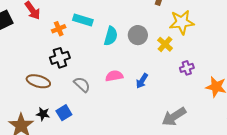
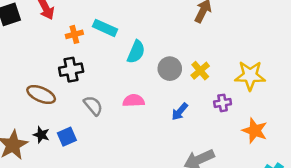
yellow star: (182, 22) -> (250, 76), moved
gray circle: (138, 35) -> (170, 69), moved
blue arrow: (142, 81) -> (180, 112), moved

